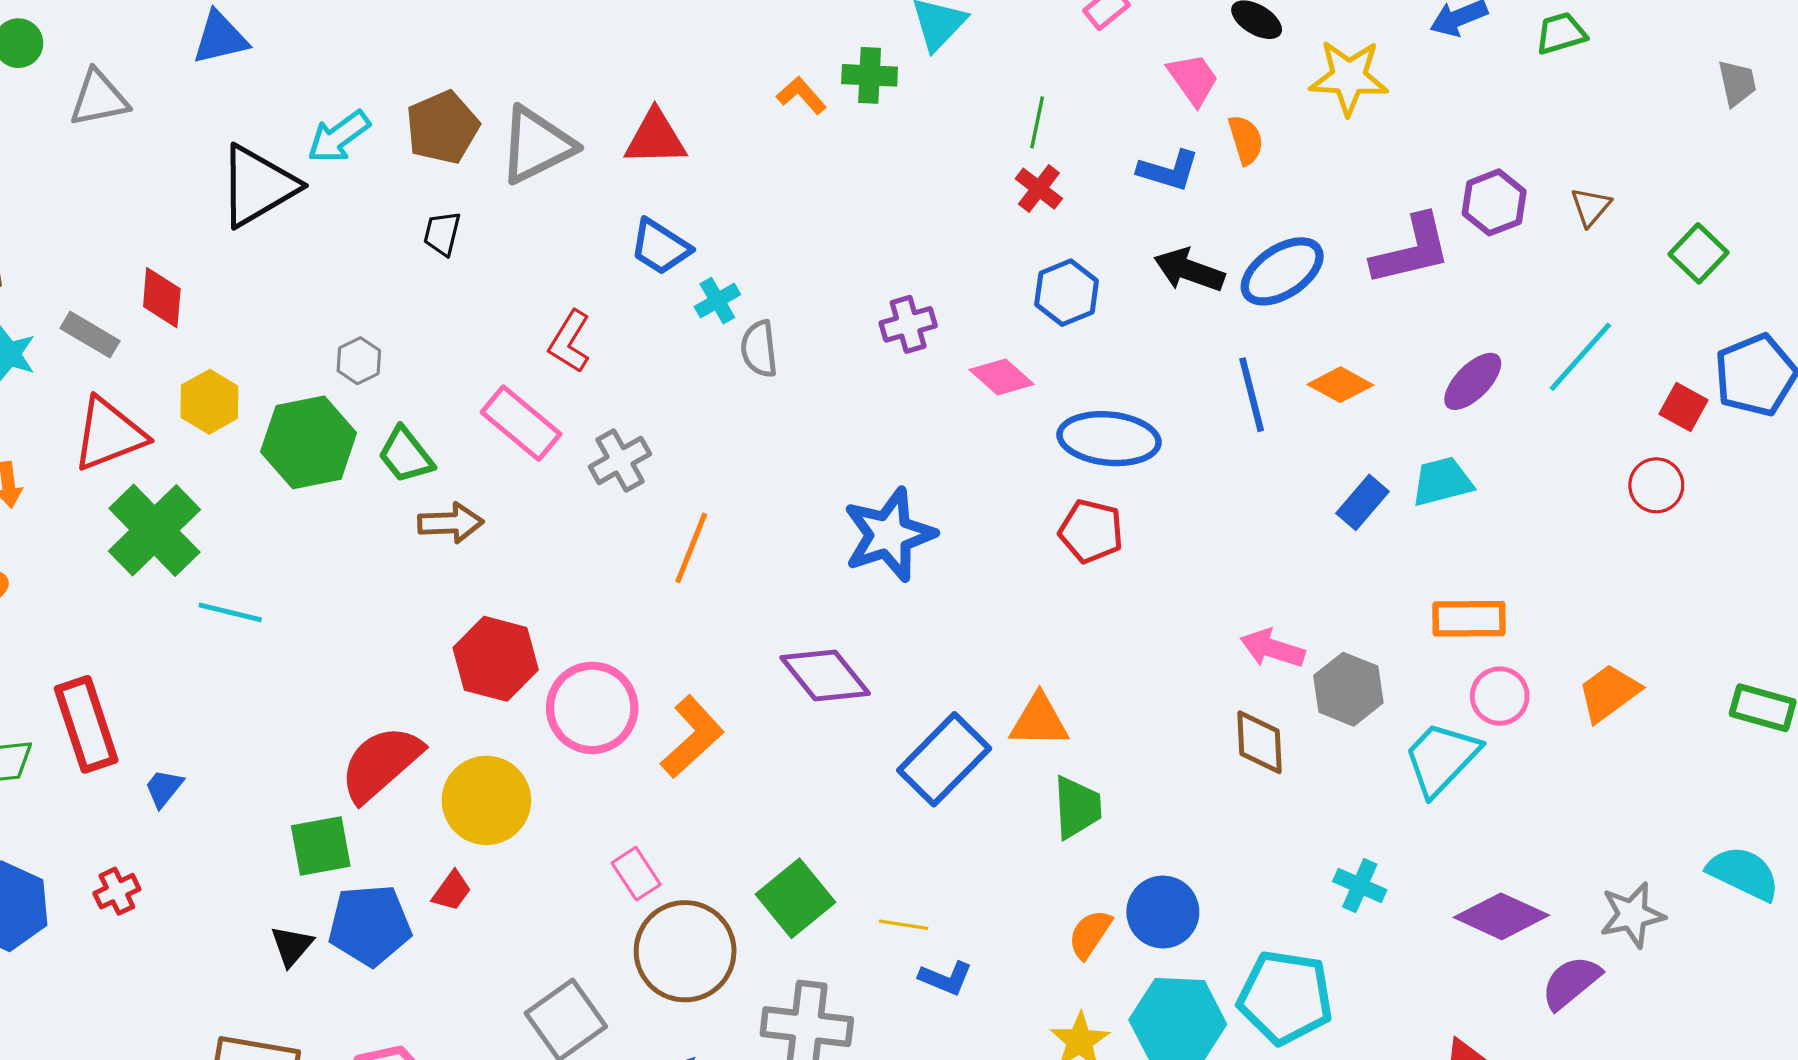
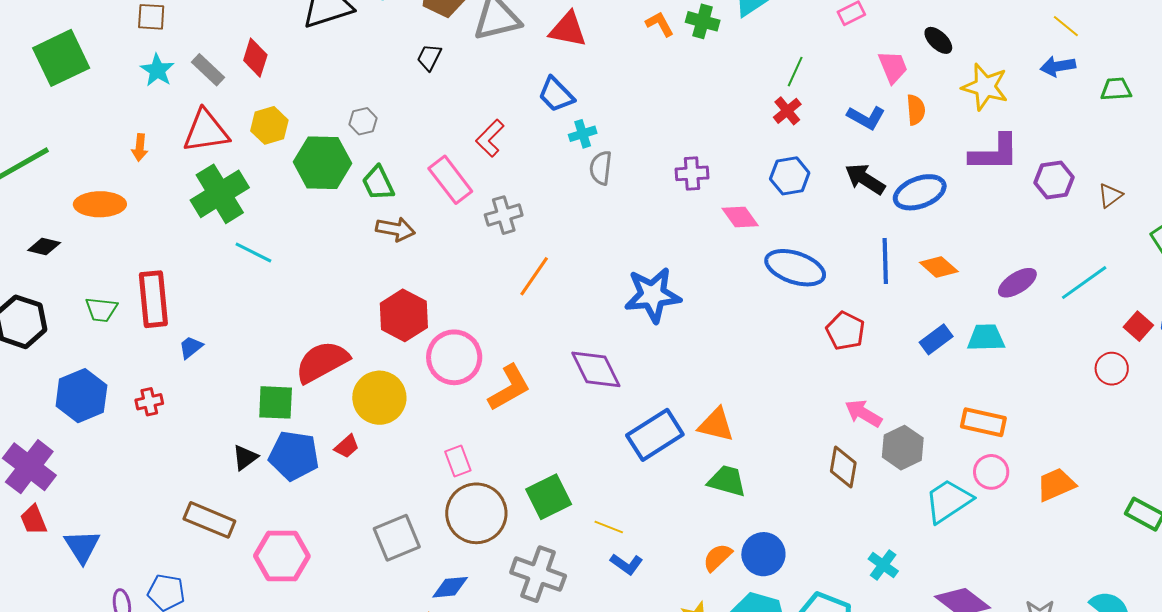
purple L-shape: (1411, 250) -> (994, 153), moved
red pentagon: (1091, 531) -> (845, 331), moved
green trapezoid: (1077, 807) -> (727, 481), turned -84

